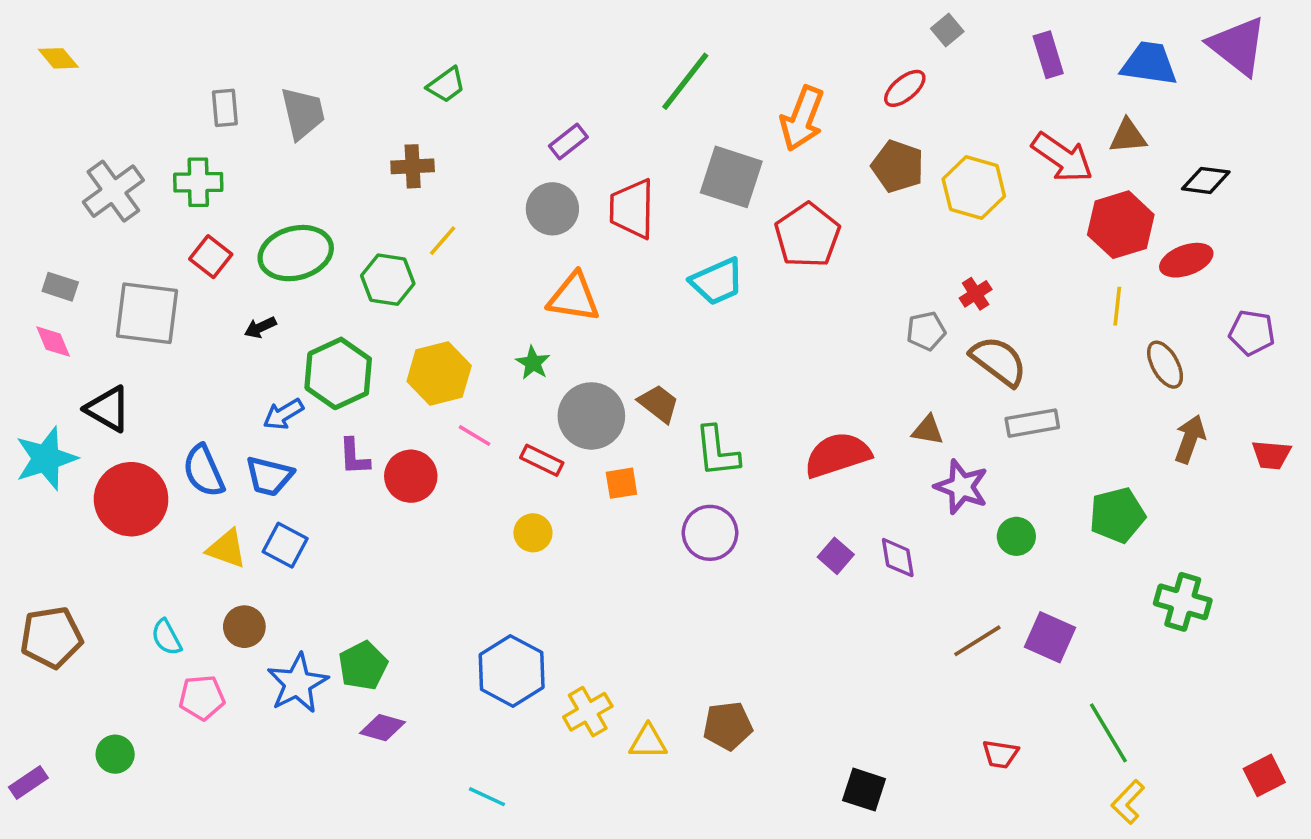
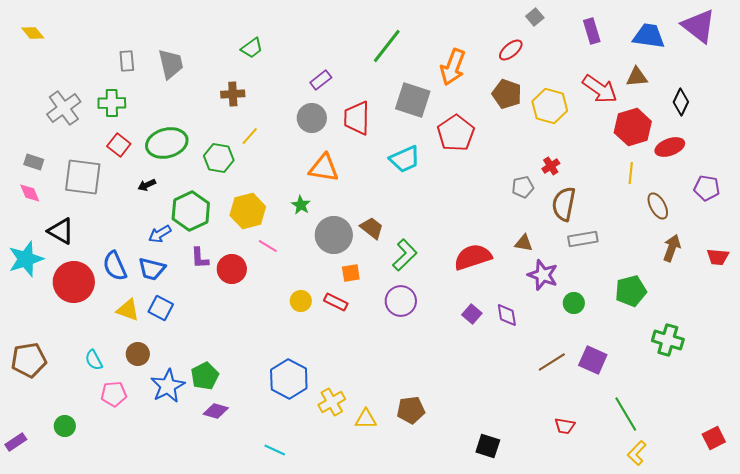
black diamond: (1206, 180) -> (681, 102), turned -72
brown semicircle: (999, 361) -> (564, 204), turned -116
green L-shape: (717, 451) -> (405, 255), turned -128
red rectangle: (542, 460) -> (336, 302), moved

